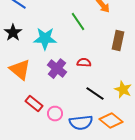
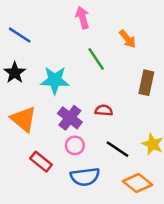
pink circle: (55, 114) -> (75, 145), moved
blue semicircle: (81, 123) -> (85, 177), moved

